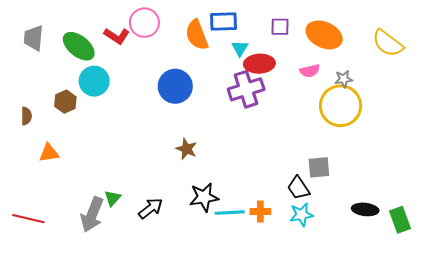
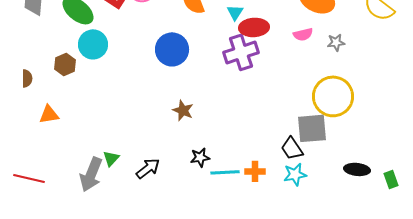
yellow circle: (341, 106) -> (333, 96), moved
gray square: (319, 167) -> (312, 128), size x1.4
black star: (204, 197) -> (200, 157), size x0.7
green rectangle: (400, 220) -> (391, 179), size x0.7

